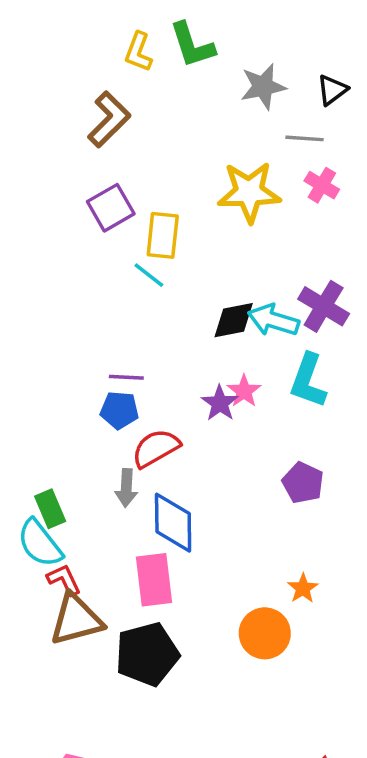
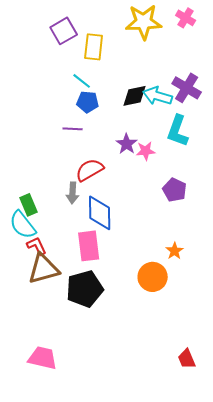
cyan line: (149, 275) -> (82, 81), moved
pink star: (244, 391) -> (146, 151), moved, turned 30
blue pentagon: (119, 410) -> (88, 102), moved

